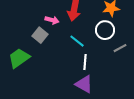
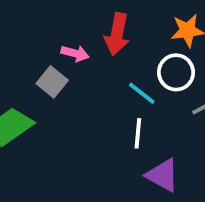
cyan line: (77, 41) -> (142, 93), moved
purple triangle: (84, 84) -> (163, 175), moved

